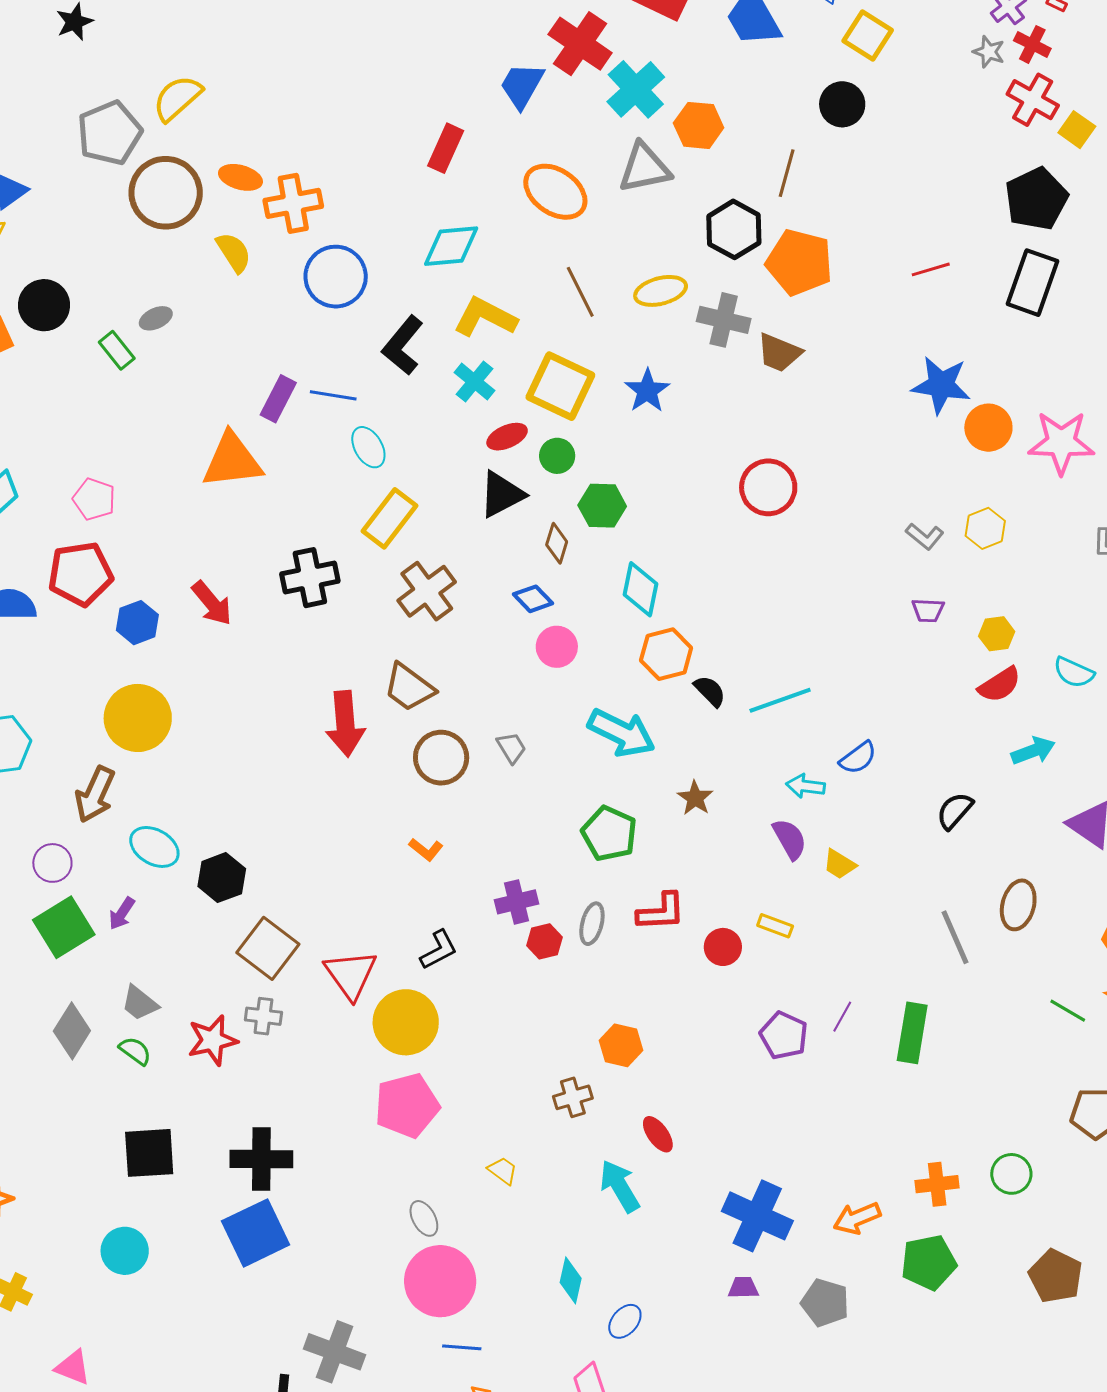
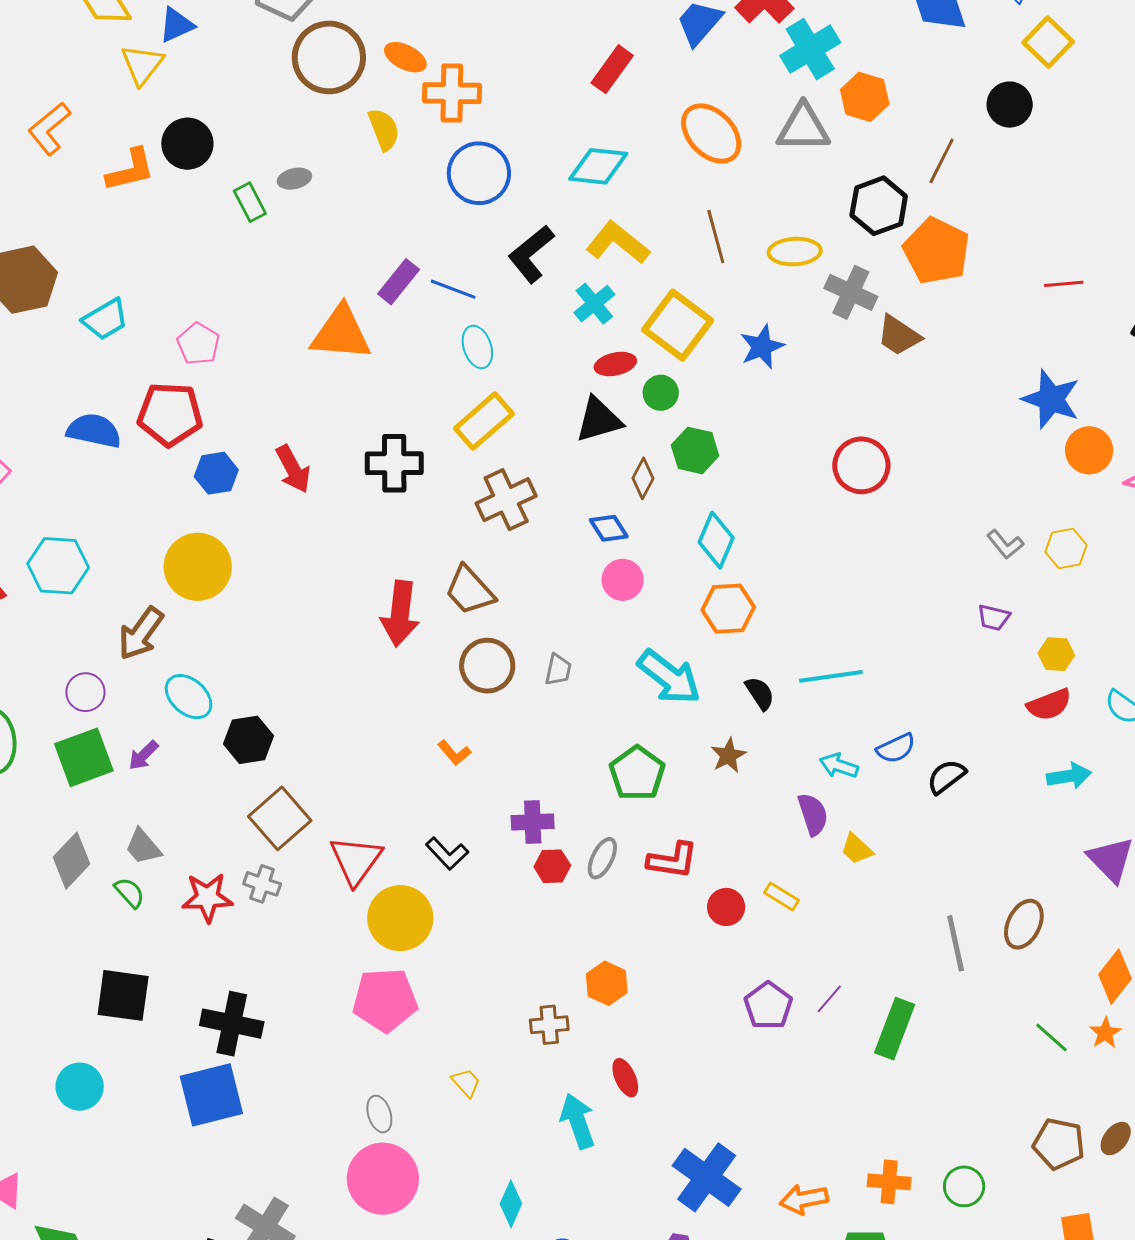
black semicircle: (710, 691) -> (760, 693), moved
gray trapezoid: (511, 748) -> (558, 670), turned 32
black semicircle: (955, 811) -> (946, 777), moved
black L-shape: (439, 950) -> (447, 854), turned 63

